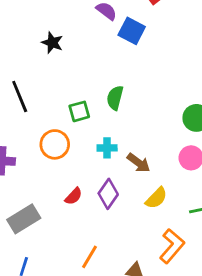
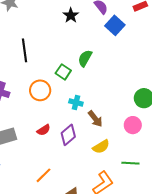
black star: (52, 43) -> (71, 15), moved
green semicircle: (115, 98) -> (85, 58), moved
green square: (79, 111) -> (63, 72), turned 35

